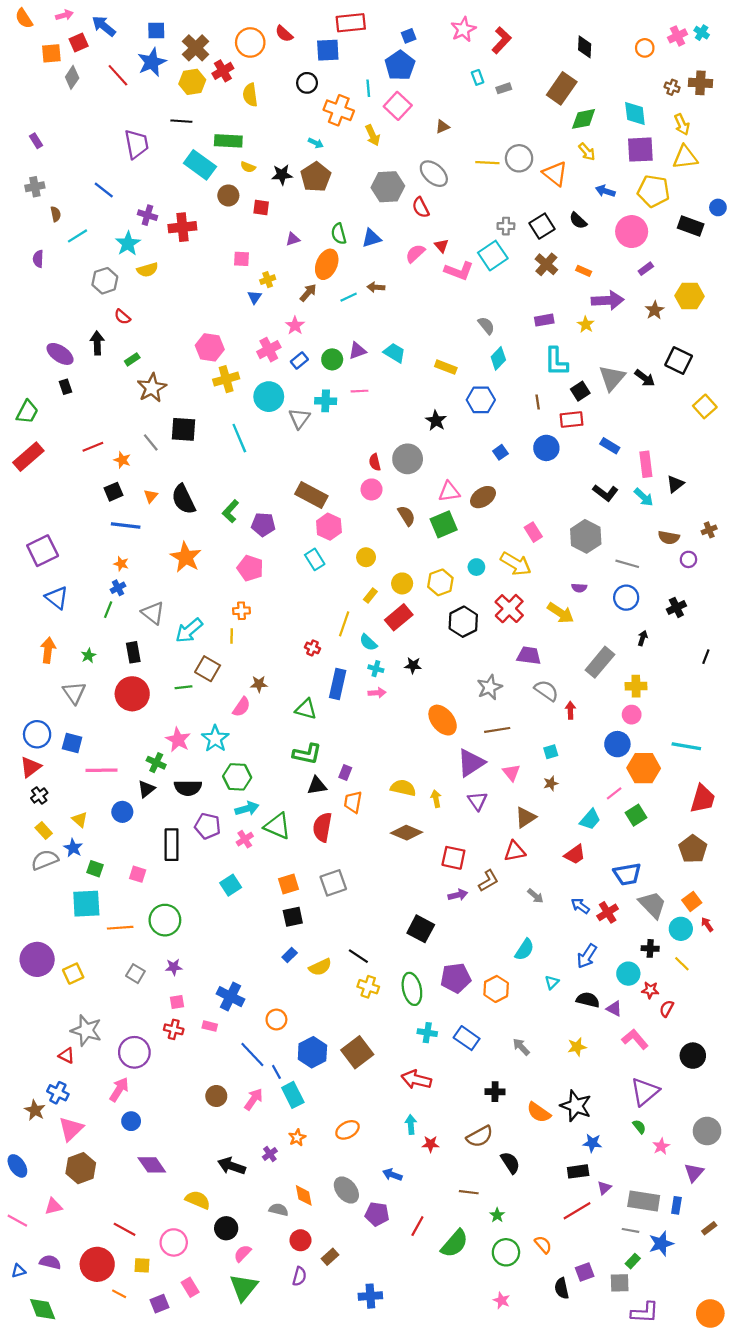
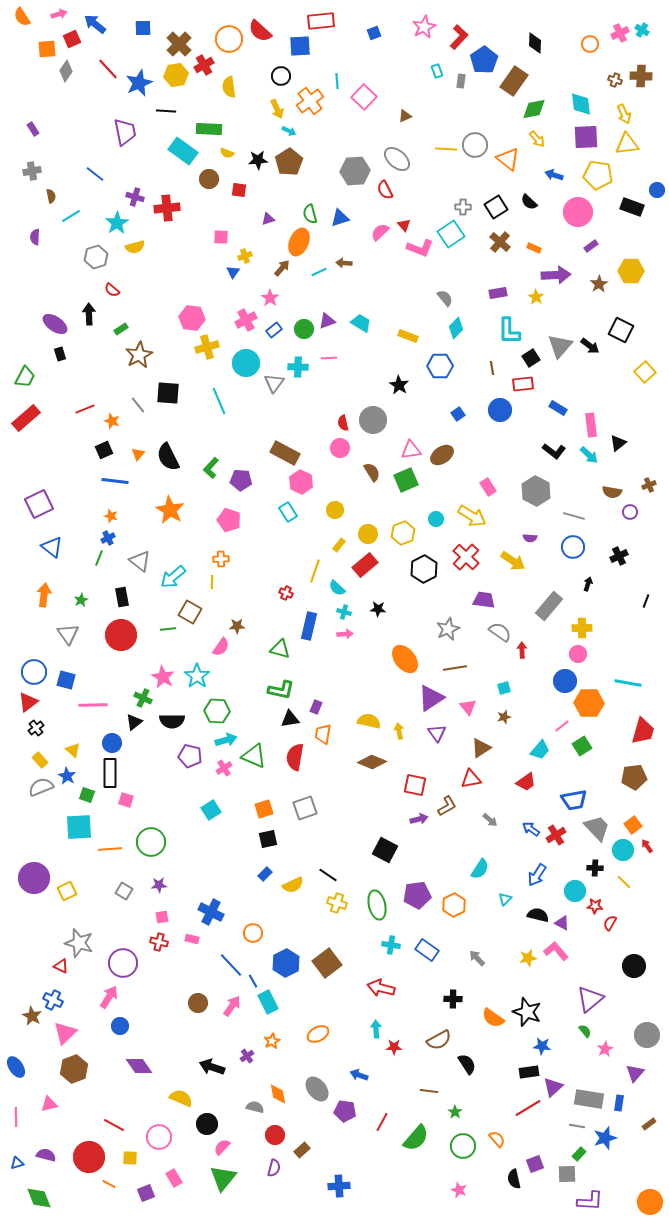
red semicircle: (284, 34) -> (260, 31), size x1.4
blue star: (152, 62) -> (139, 83), moved
blue pentagon: (400, 65) -> (484, 60), moved
gray rectangle: (504, 88) -> (461, 81), turned -64
orange cross: (339, 110) -> (310, 101), turned 32
yellow arrow: (373, 135) -> (277, 109), moved
black rectangle: (172, 845) -> (110, 773), moved
brown pentagon: (693, 849) -> (634, 777), turned 30
pink L-shape: (635, 1039) -> (556, 951), moved
purple triangle: (604, 1188) -> (553, 1087), size x1.5
pink line: (17, 1221) -> (16, 1117), turned 60

